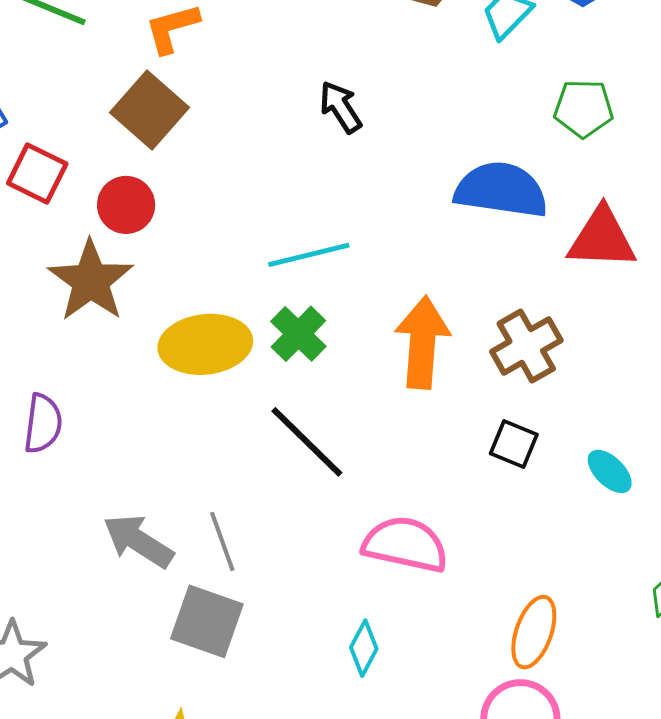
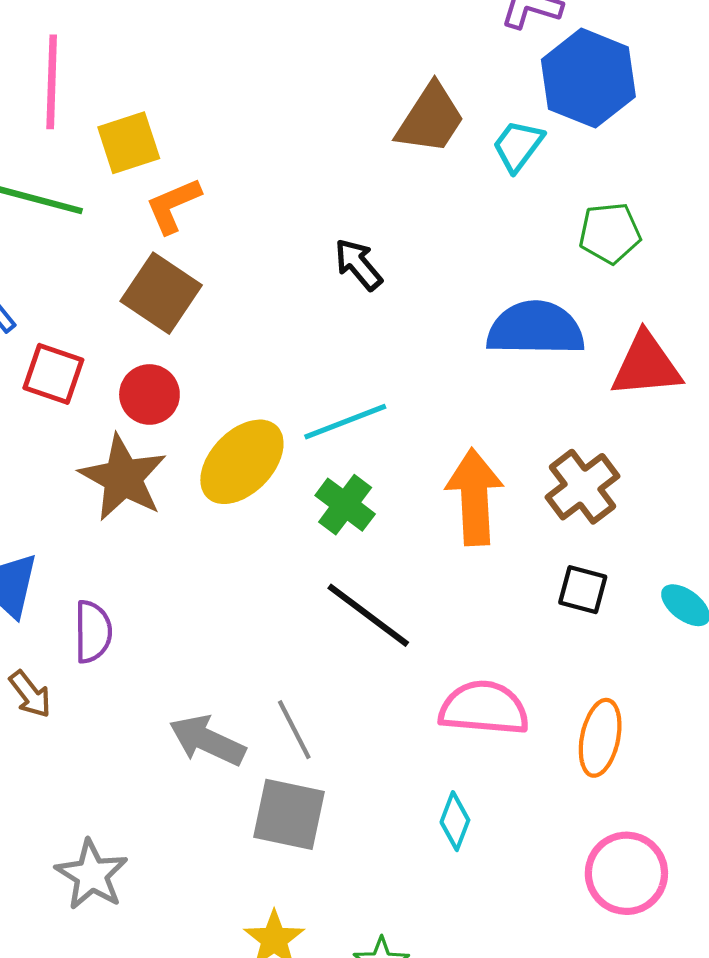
yellow ellipse: (205, 344) -> (242, 462), moved, turned -32
orange ellipse: (534, 632) -> (600, 738), moved

